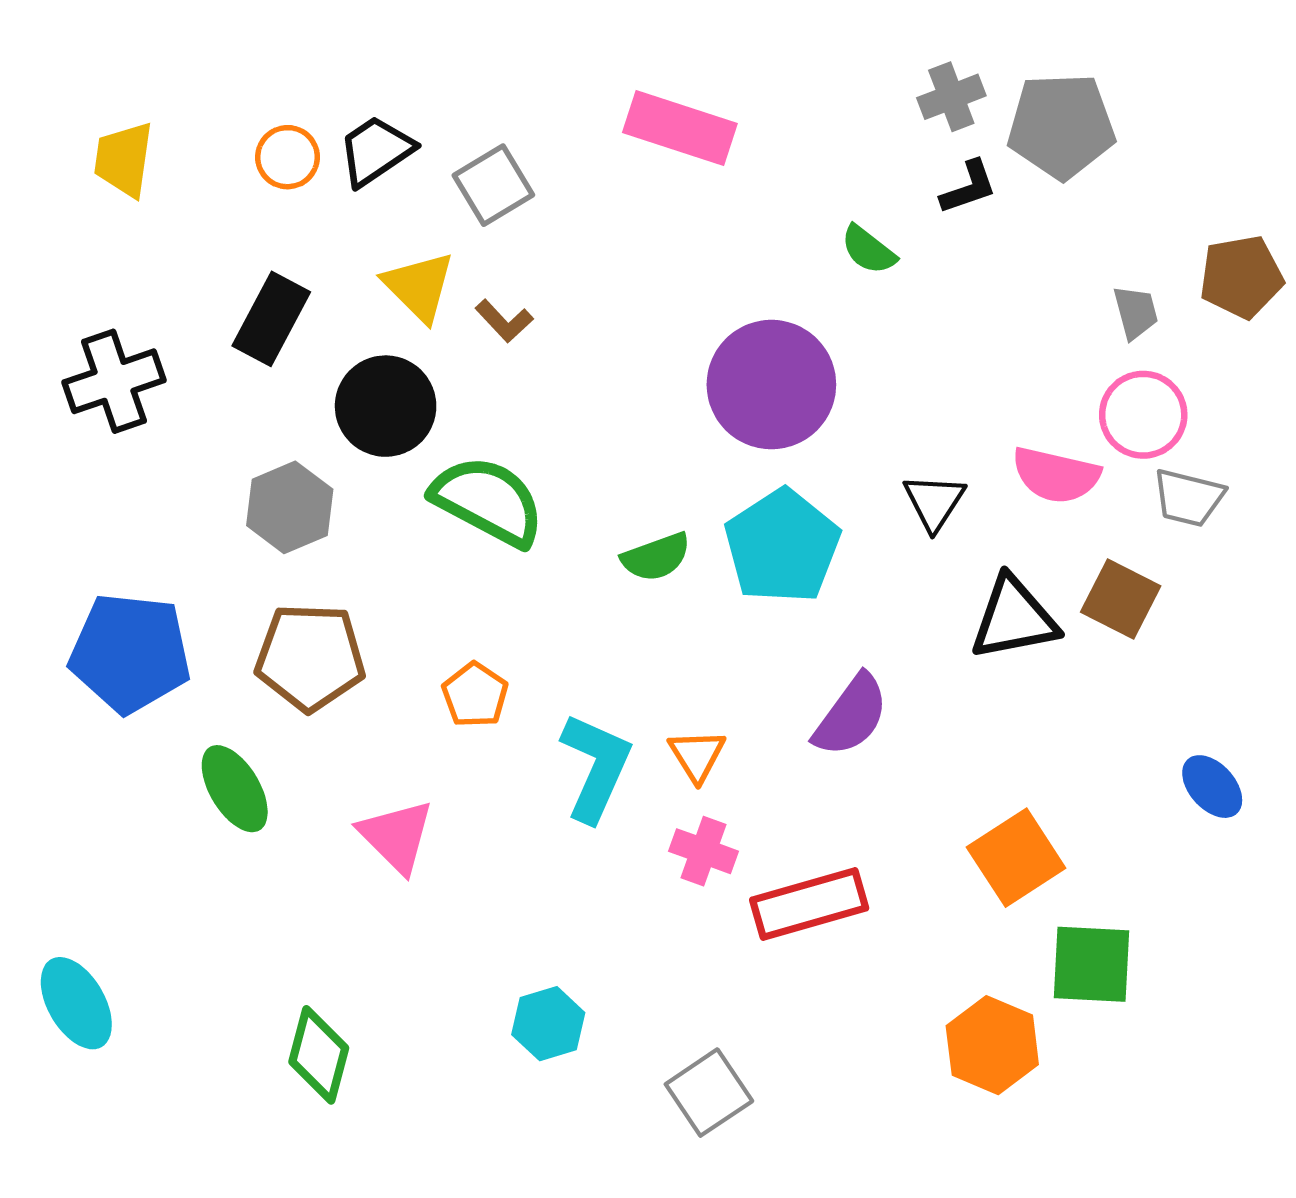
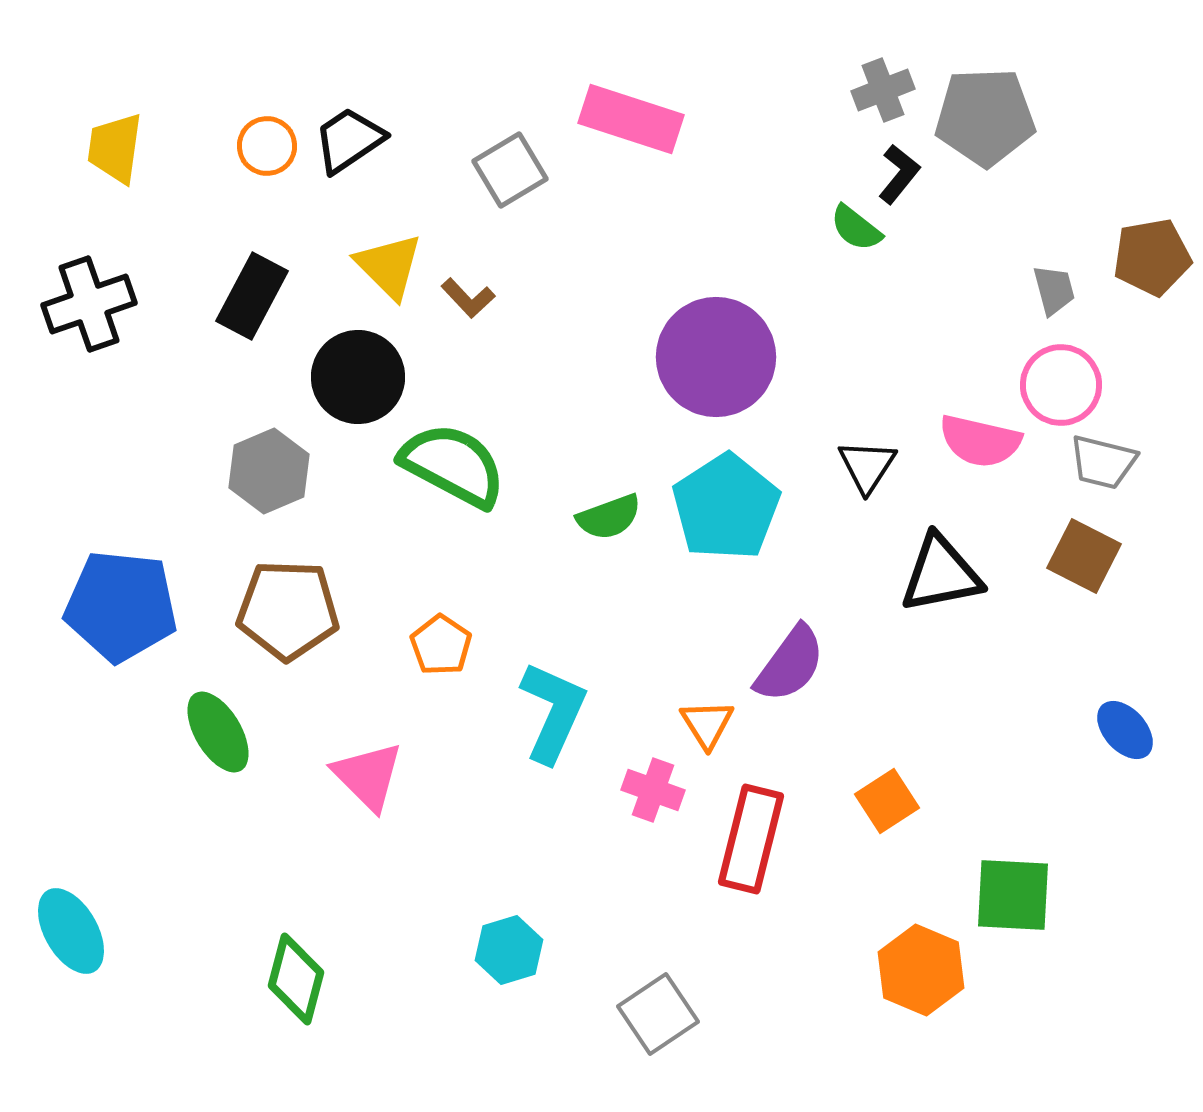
gray square: (493, 185) -> (510, 170), moved
black L-shape: (969, 187) -> (899, 174), turned -32
green semicircle: (868, 250) -> (856, 228), moved
black cross: (114, 381) -> (89, 304), moved
brown square: (1121, 599) -> (1084, 556), moved
orange triangle: (697, 755) -> (707, 724), moved
orange square: (1016, 858) -> (887, 801), moved, size x0.7
red rectangle: (809, 904) -> (751, 839), turned -60

